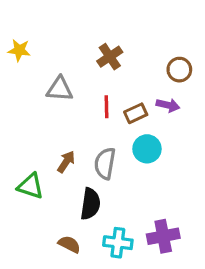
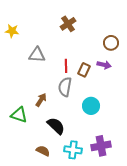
brown cross: (110, 57) -> (68, 24), moved
brown rectangle: (136, 113) -> (84, 70), turned -40
cyan circle: (147, 149) -> (91, 106), moved
gray semicircle: (105, 163) -> (65, 87), moved
black semicircle: (90, 204) -> (56, 126), turned -54

